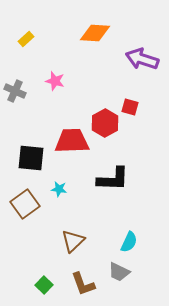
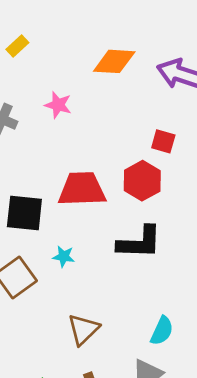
orange diamond: (95, 33) -> (114, 61), moved
red hexagon: (105, 123) -> (142, 181), moved

